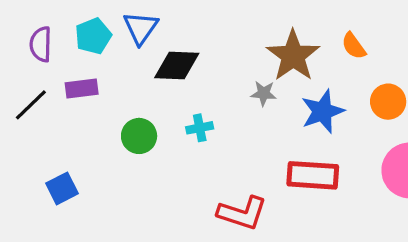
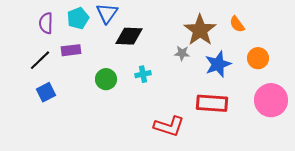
blue square: (62, 188) -> (46, 92), moved

